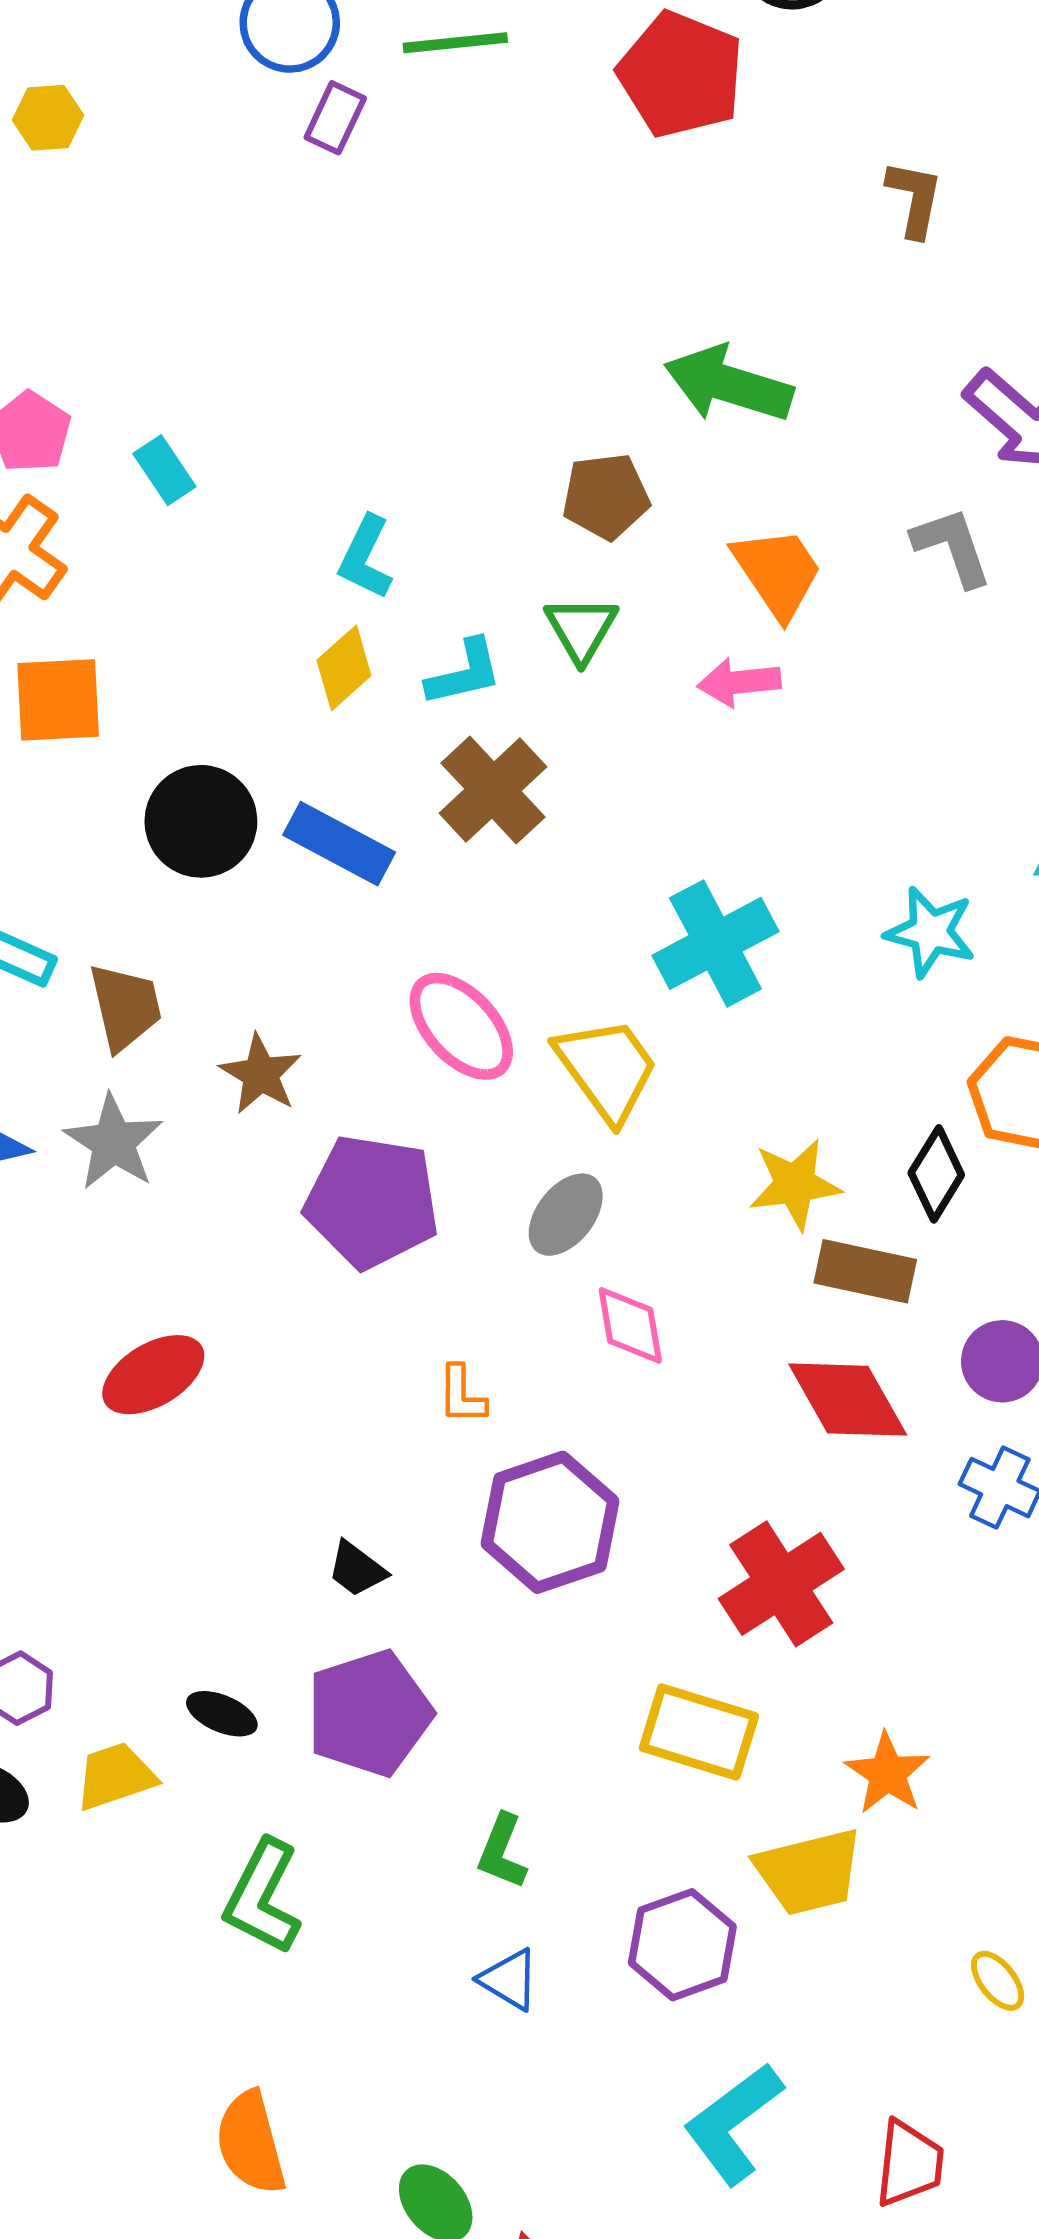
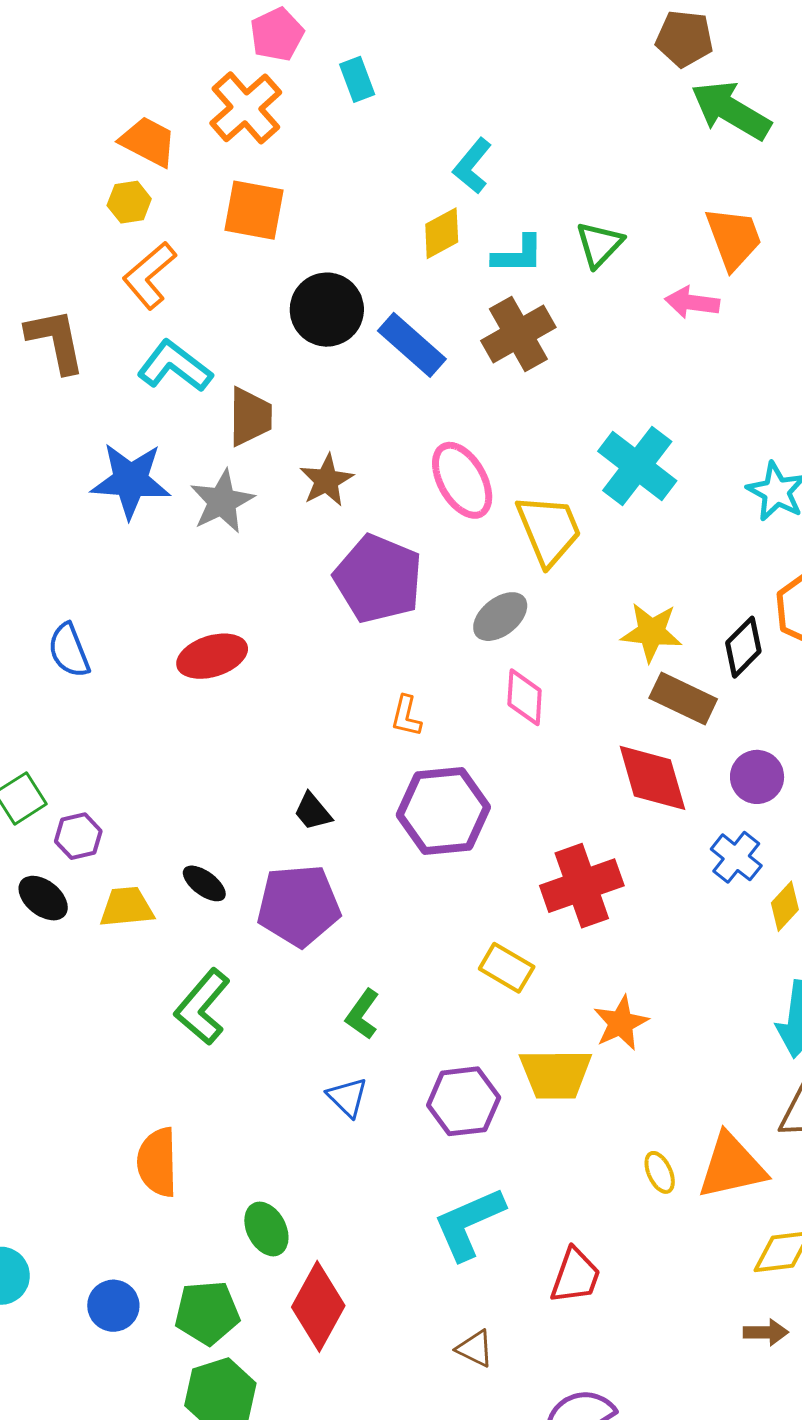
brown pentagon: (606, 496) -> (684, 39), moved
cyan cross: (715, 943) -> (637, 466), turned -38
yellow rectangle: (699, 1732) -> (507, 968), size x0.7

